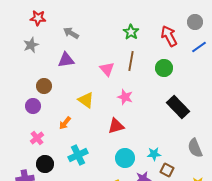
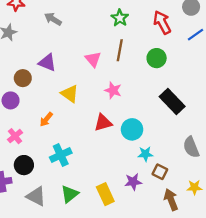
purple triangle: (66, 60) -> (47, 63), moved, turned 30
cyan circle: (125, 158) -> (132, 129), moved

